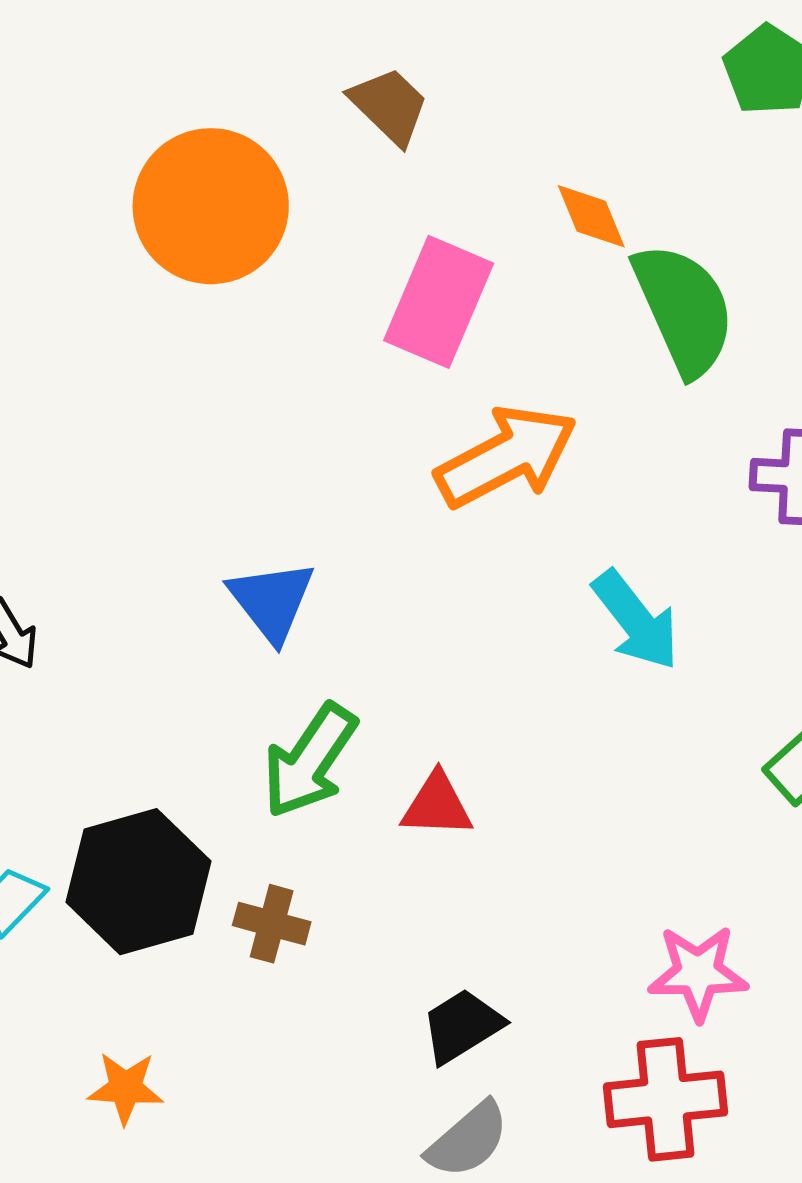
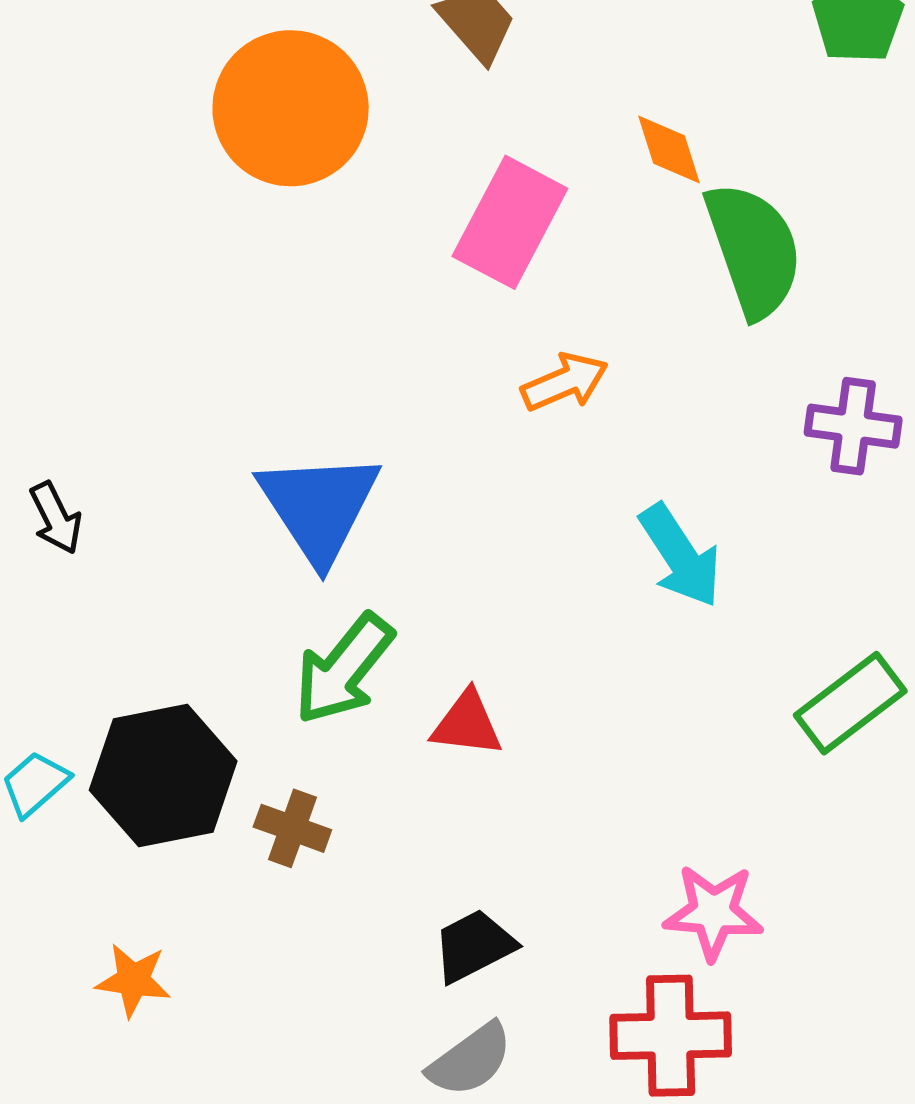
orange arrow: (506, 457) -> (565, 382), size x0.6
blue triangle: (272, 601) -> (319, 507), size x1.4

